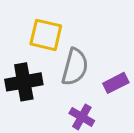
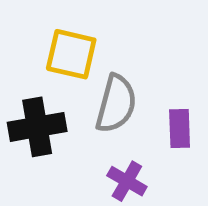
purple rectangle: (116, 83) -> (180, 128), turned -65

